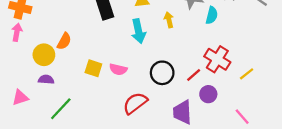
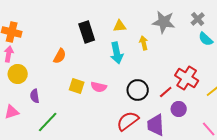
cyan semicircle: (212, 15) -> (206, 39), moved, turned 119
orange semicircle: (64, 41) -> (60, 56), moved
yellow circle: (44, 55) -> (18, 74), moved
purple semicircle: (46, 80) -> (35, 96), turned -104
red semicircle: (135, 103) -> (128, 121), moved

